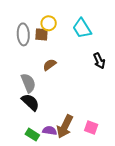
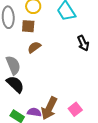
brown square: (41, 34) -> (28, 26), moved
pink square: (91, 128) -> (75, 109), turned 32

